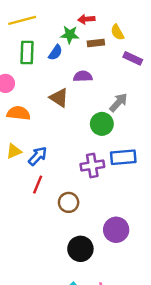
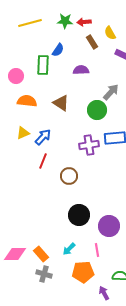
green star: (70, 35) -> (65, 21), moved
brown rectangle: (96, 43) -> (92, 42), turned 64
green rectangle: (27, 52) -> (43, 65), moved
brown triangle: (59, 98) -> (61, 103), moved
purple circle: (116, 230) -> (109, 226), moved

